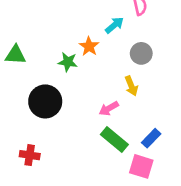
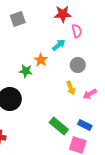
pink arrow: (109, 108) -> (90, 94), moved
blue rectangle: (151, 138) -> (85, 125), turned 72

